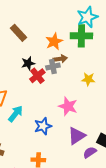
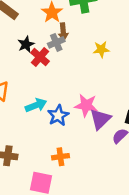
brown arrow: (60, 59) -> (63, 32), turned 104
pink star: (68, 106) -> (86, 105), moved
cyan arrow: (16, 114) -> (36, 105), moved, turned 42

